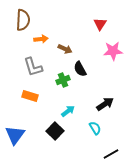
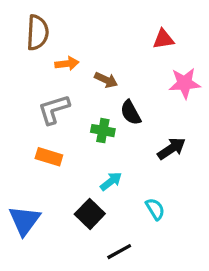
red triangle: (100, 24) -> (163, 39), turned 48
gray L-shape: (33, 67) -> (54, 109), turned 90
green cross: (63, 80) -> (103, 131), turned 32
black arrow: (105, 104) -> (172, 149), moved
black line: (111, 154) -> (119, 252), moved

